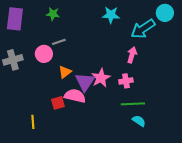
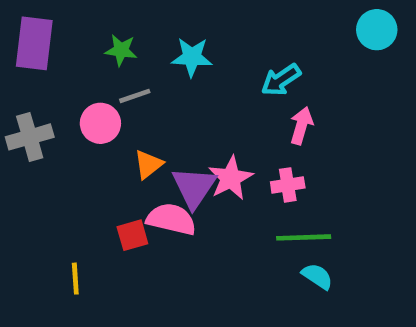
green star: (53, 14) -> (121, 50), moved
cyan star: (111, 15) -> (192, 57), moved
cyan arrow: (143, 29) -> (281, 80), moved, size x0.7

